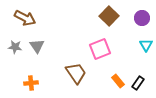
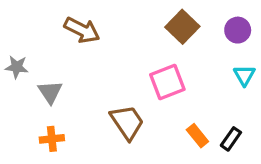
brown arrow: (25, 18) -> (82, 30), moved
gray triangle: (37, 46) -> (50, 92), moved
gray star: (15, 47) -> (17, 67), moved

